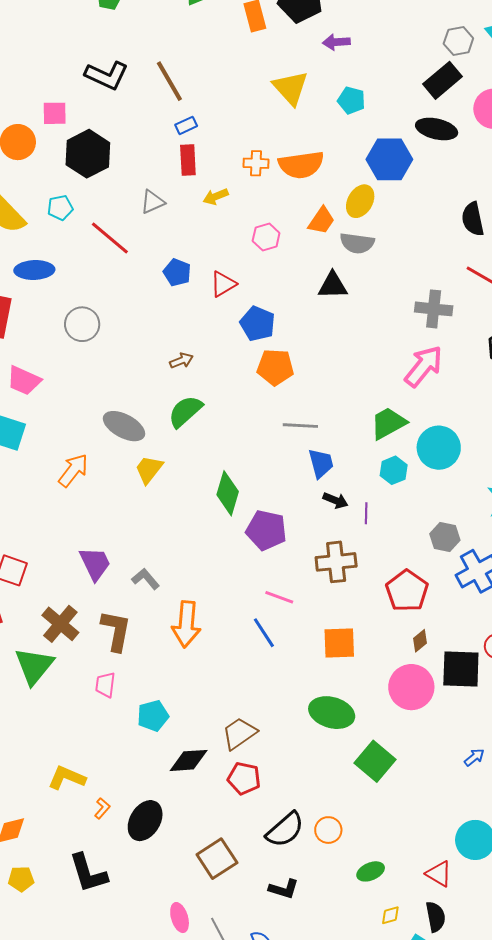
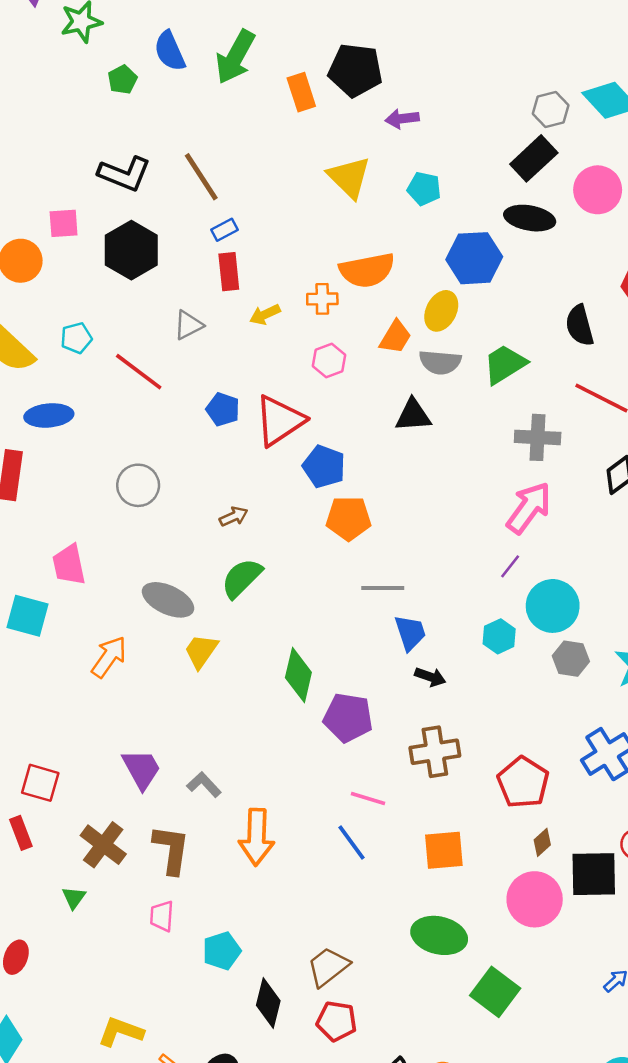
black hexagon: (88, 154) -> (131, 250), moved
orange cross: (256, 163) -> (322, 299), moved
red triangle: (223, 284) -> (280, 421), size x1.6
gray circle: (82, 324) -> (138, 485), moved
pink trapezoid: (24, 381) -> (69, 565), moved, turned 57
green trapezoid: (388, 423) -> (505, 364), moved
purple line: (366, 513) -> (510, 566), moved, turned 40
gray hexagon: (445, 537) -> (571, 659), moved
green triangle: (34, 666) -> (74, 898), size x0.5
black diamond: (189, 760) -> (268, 1003), turned -69

